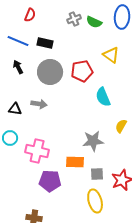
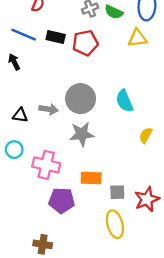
yellow triangle: (111, 55) -> (137, 38), moved, turned -42
black arrow: (18, 67) -> (14, 62), moved
red pentagon: (82, 71) -> (85, 43), moved
gray circle: (50, 72) -> (81, 99), moved
gray star: (93, 141) -> (82, 134), moved

